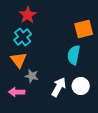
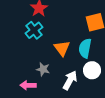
orange triangle: (19, 60) -> (62, 48), moved
white circle: (81, 86) -> (92, 70), moved

